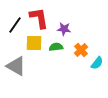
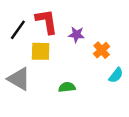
green semicircle: (56, 47) -> (67, 87), moved
orange cross: (81, 50) -> (102, 50), moved

